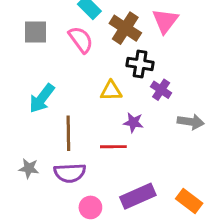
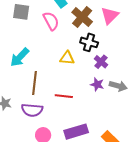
purple star: (133, 122) -> (97, 84), moved

